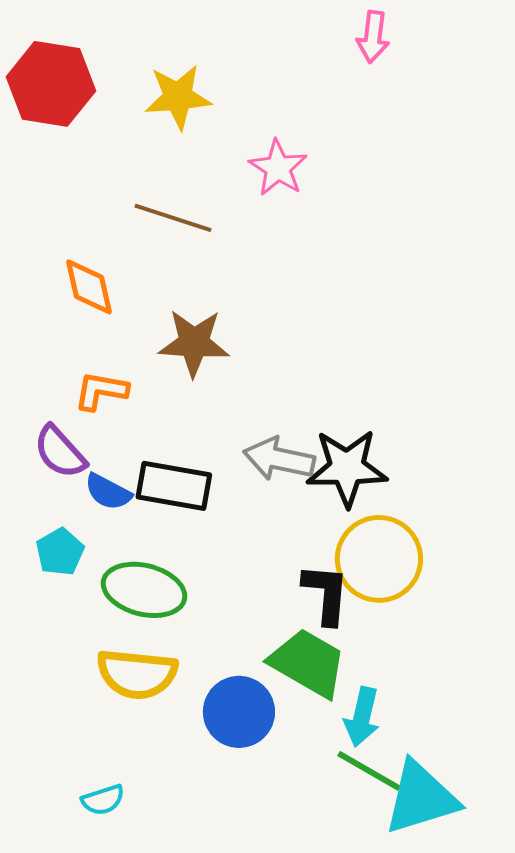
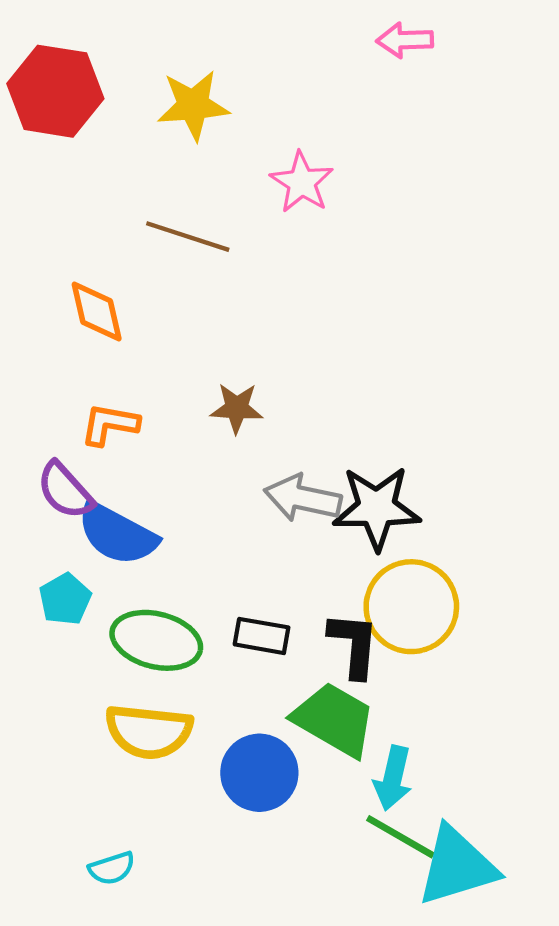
pink arrow: (373, 37) -> (405, 40), turned 81
brown star: (194, 343) -> (237, 408), moved, size x0.7
black rectangle: (174, 486) -> (262, 636), moved, size x0.7
blue semicircle: (108, 492) -> (117, 534), size x1.6

